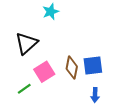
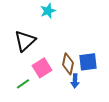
blue arrow: (95, 95) -> (75, 81), moved

